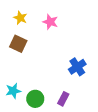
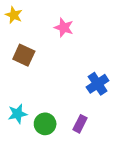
yellow star: (20, 18) -> (14, 15), moved

